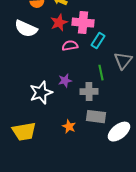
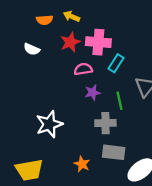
white semicircle: (26, 29) -> (32, 49), size x0.6
purple star: (65, 81) -> (93, 93), moved

